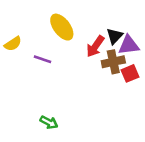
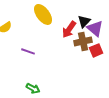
purple triangle: (129, 45) -> (95, 28), turned 48
purple line: (42, 59) -> (28, 51), moved

